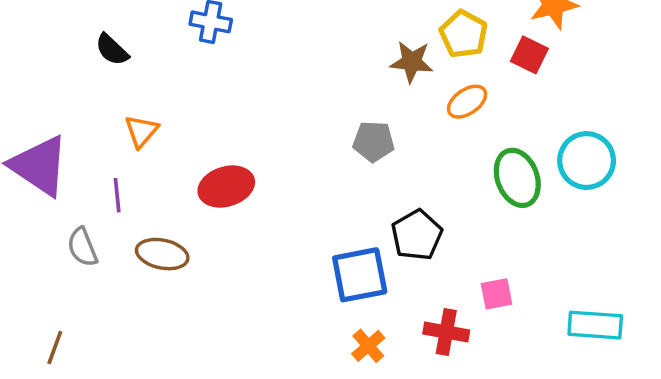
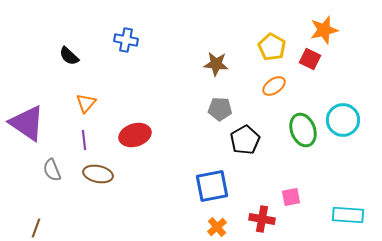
brown star: (412, 62) -> (216, 64), moved
purple line: (117, 195) -> (84, 140), moved
black pentagon: (417, 235) -> (245, 140), moved

